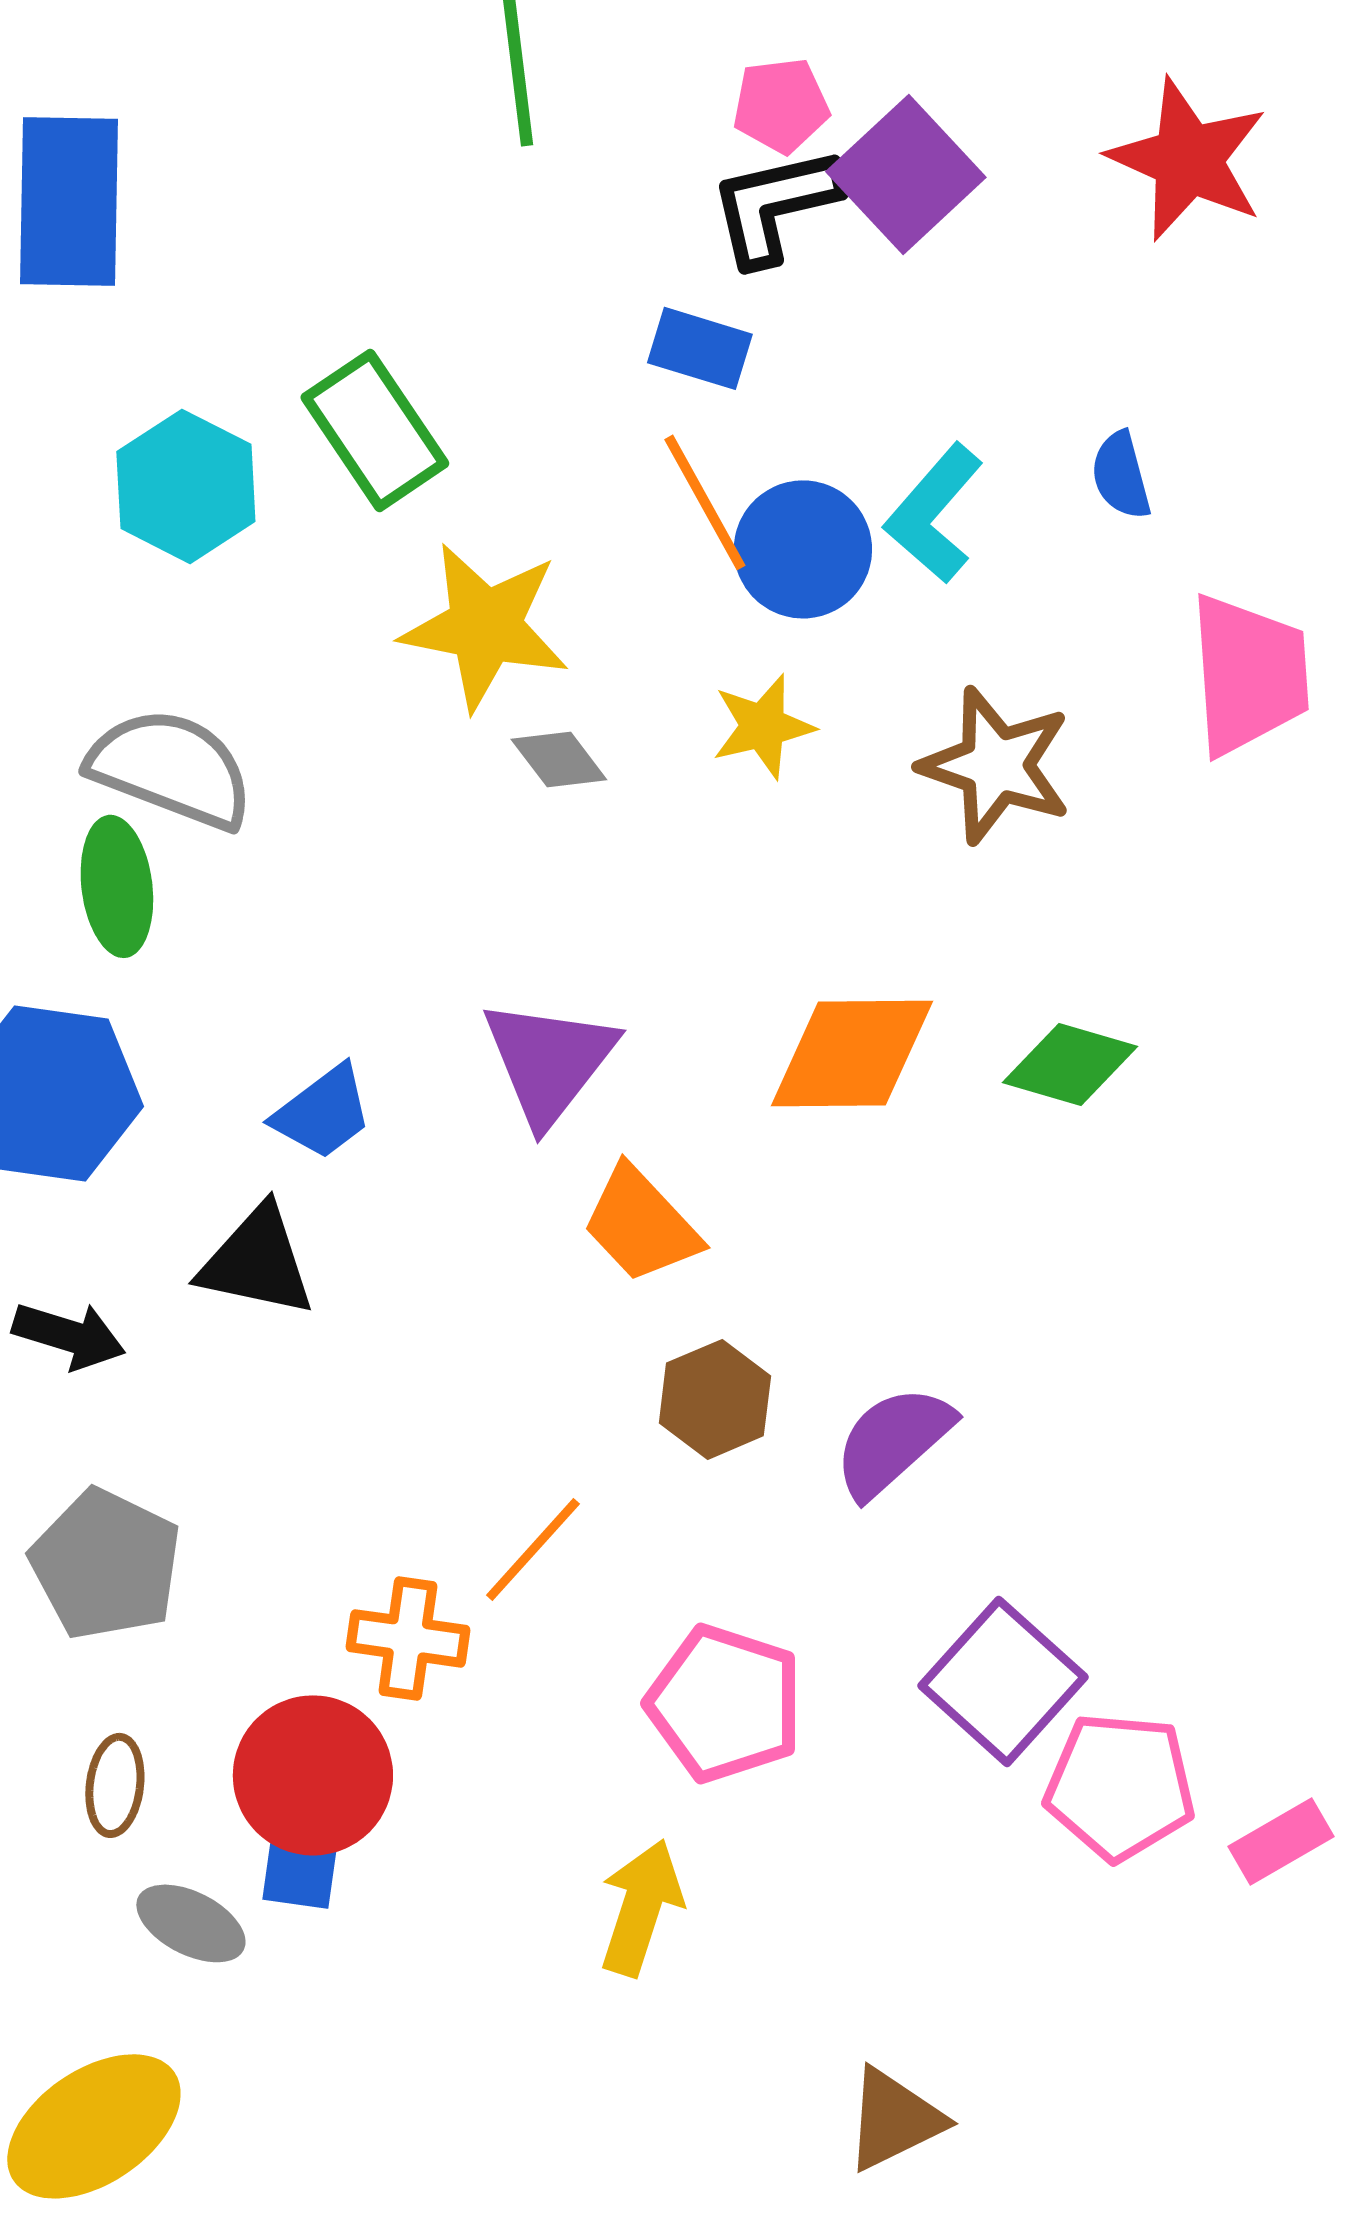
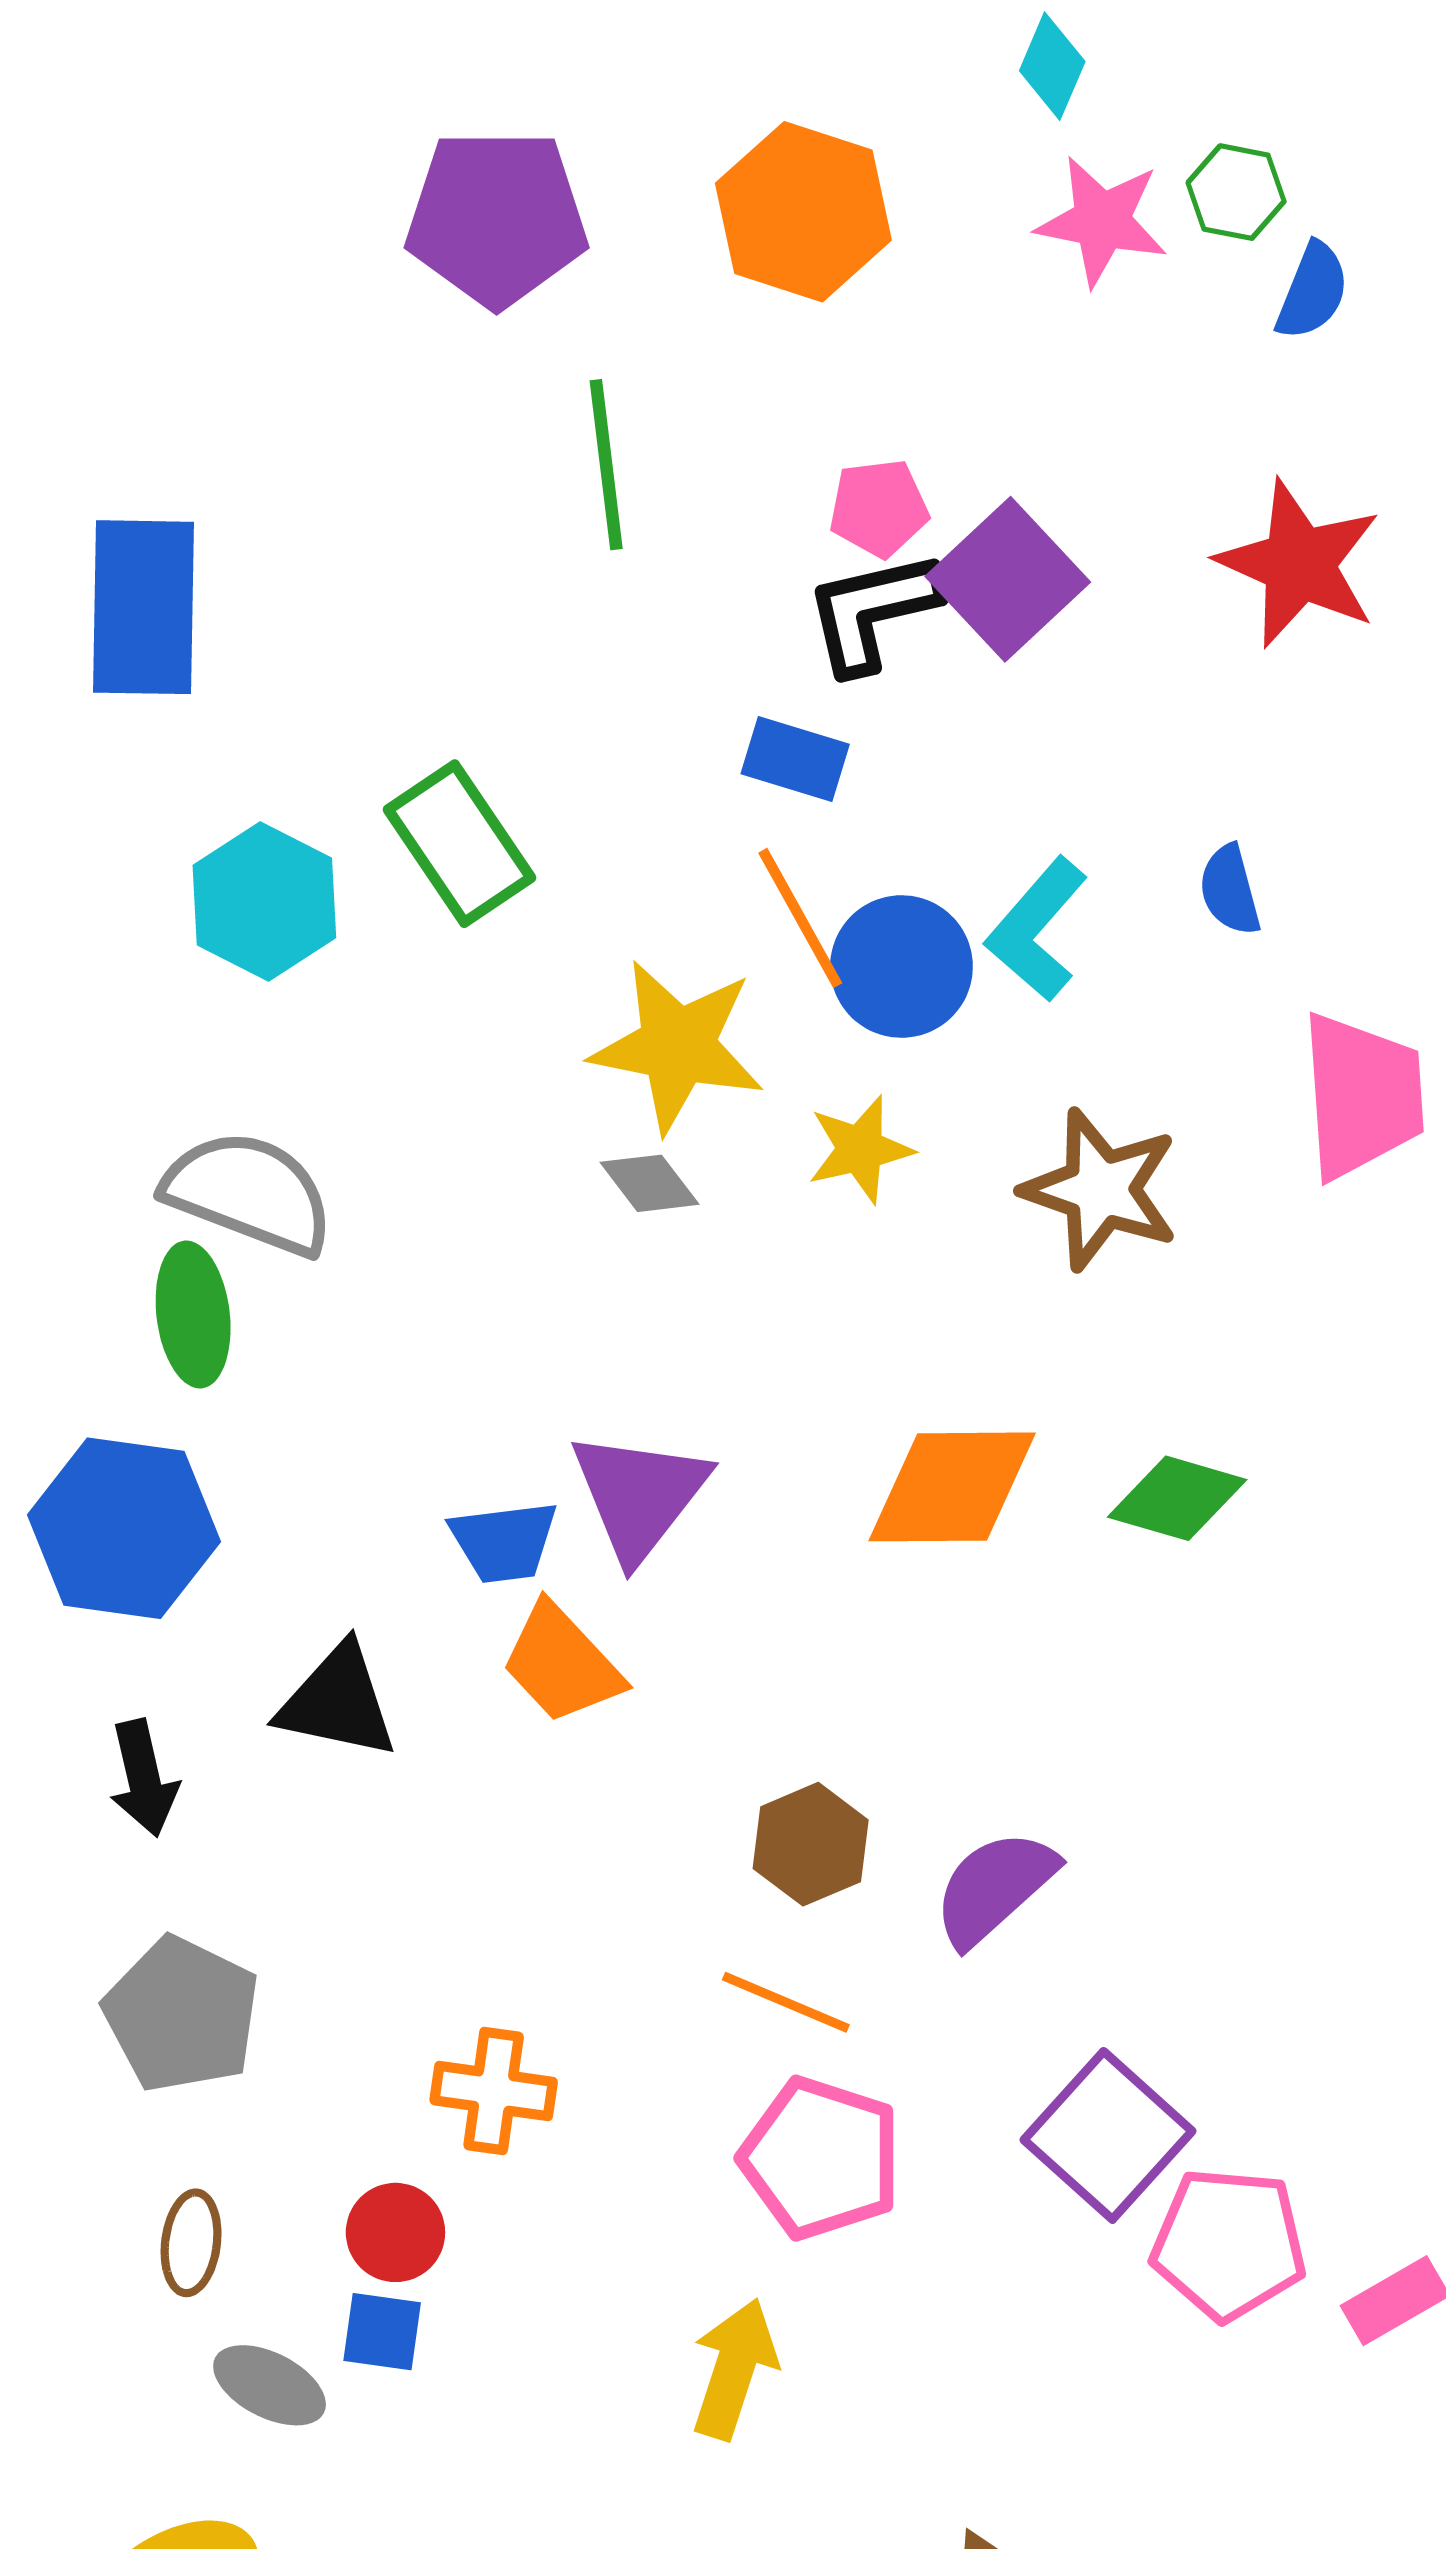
yellow star: (485, 626) -> (677, 1046), moved
blue trapezoid: (323, 1112) -> (504, 1542), moved, turned 30
orange trapezoid: (641, 1224) -> (562, 1664), moved
black arrow: (69, 1335) -> (144, 1778), turned 60
orange line: (533, 1549) -> (786, 2002), moved, turned 71
red circle: (313, 1775) -> (395, 2232), size x0.6

